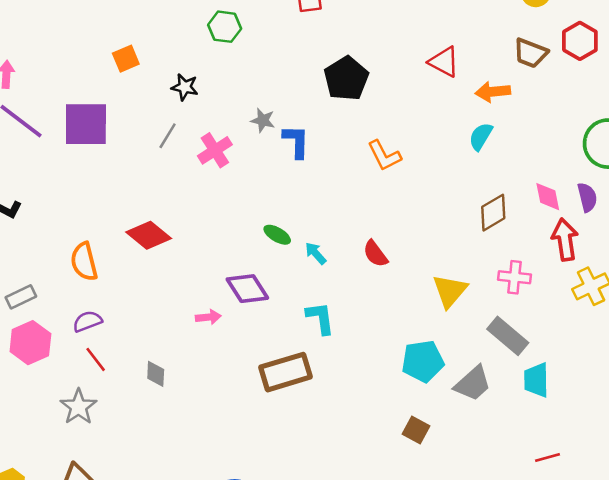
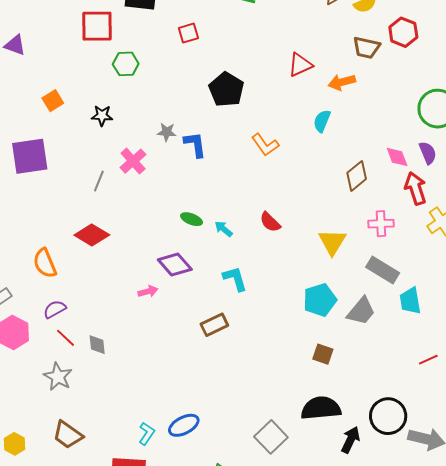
red triangle: (444, 62) -> (300, 65), turned -44
gray line: (168, 136) -> (99, 181), moved
cyan semicircle: (481, 136) -> (322, 121), moved
brown rectangle: (285, 372) -> (214, 325), size x0.7
gray diamond: (156, 374) -> (97, 345), moved

